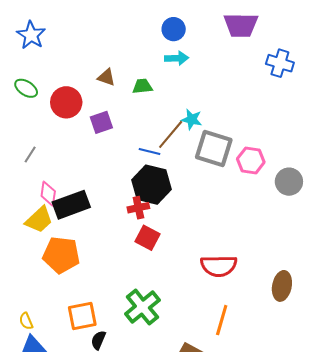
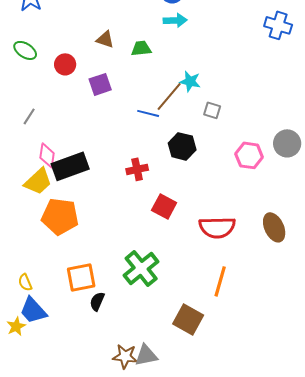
red circle: (66, 102) -> (65, 64), size x0.7
gray square: (214, 148) -> (212, 110), size x0.5
pink hexagon: (251, 161) -> (249, 155), moved
black hexagon: (152, 185) -> (182, 146), moved, size x0.7
red square: (147, 238) -> (164, 206), moved
brown ellipse: (282, 286) -> (274, 227), moved, turned -36

